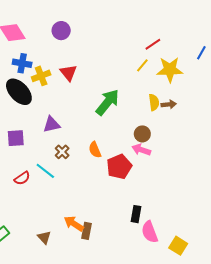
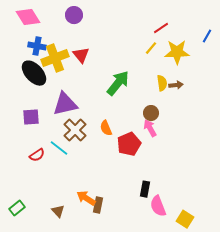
yellow cross: (41, 76) -> (55, 58), size x1.5
purple triangle: (52, 124) -> (65, 104), size x1.5
pink arrow: (141, 150) -> (150, 128), turned 42
brown cross: (62, 152) -> (75, 130), size x1.6

